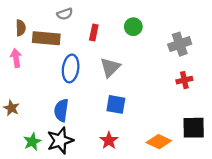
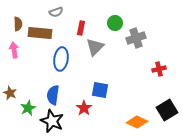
gray cross: (180, 44) -> (136, 38), moved
gray triangle: (110, 67) -> (95, 47), moved
black square: (194, 128) -> (167, 110), turned -30
black star: (60, 140) -> (52, 121), turned -30
red star: (109, 140) -> (84, 108), moved
green star: (32, 142) -> (28, 108), moved

